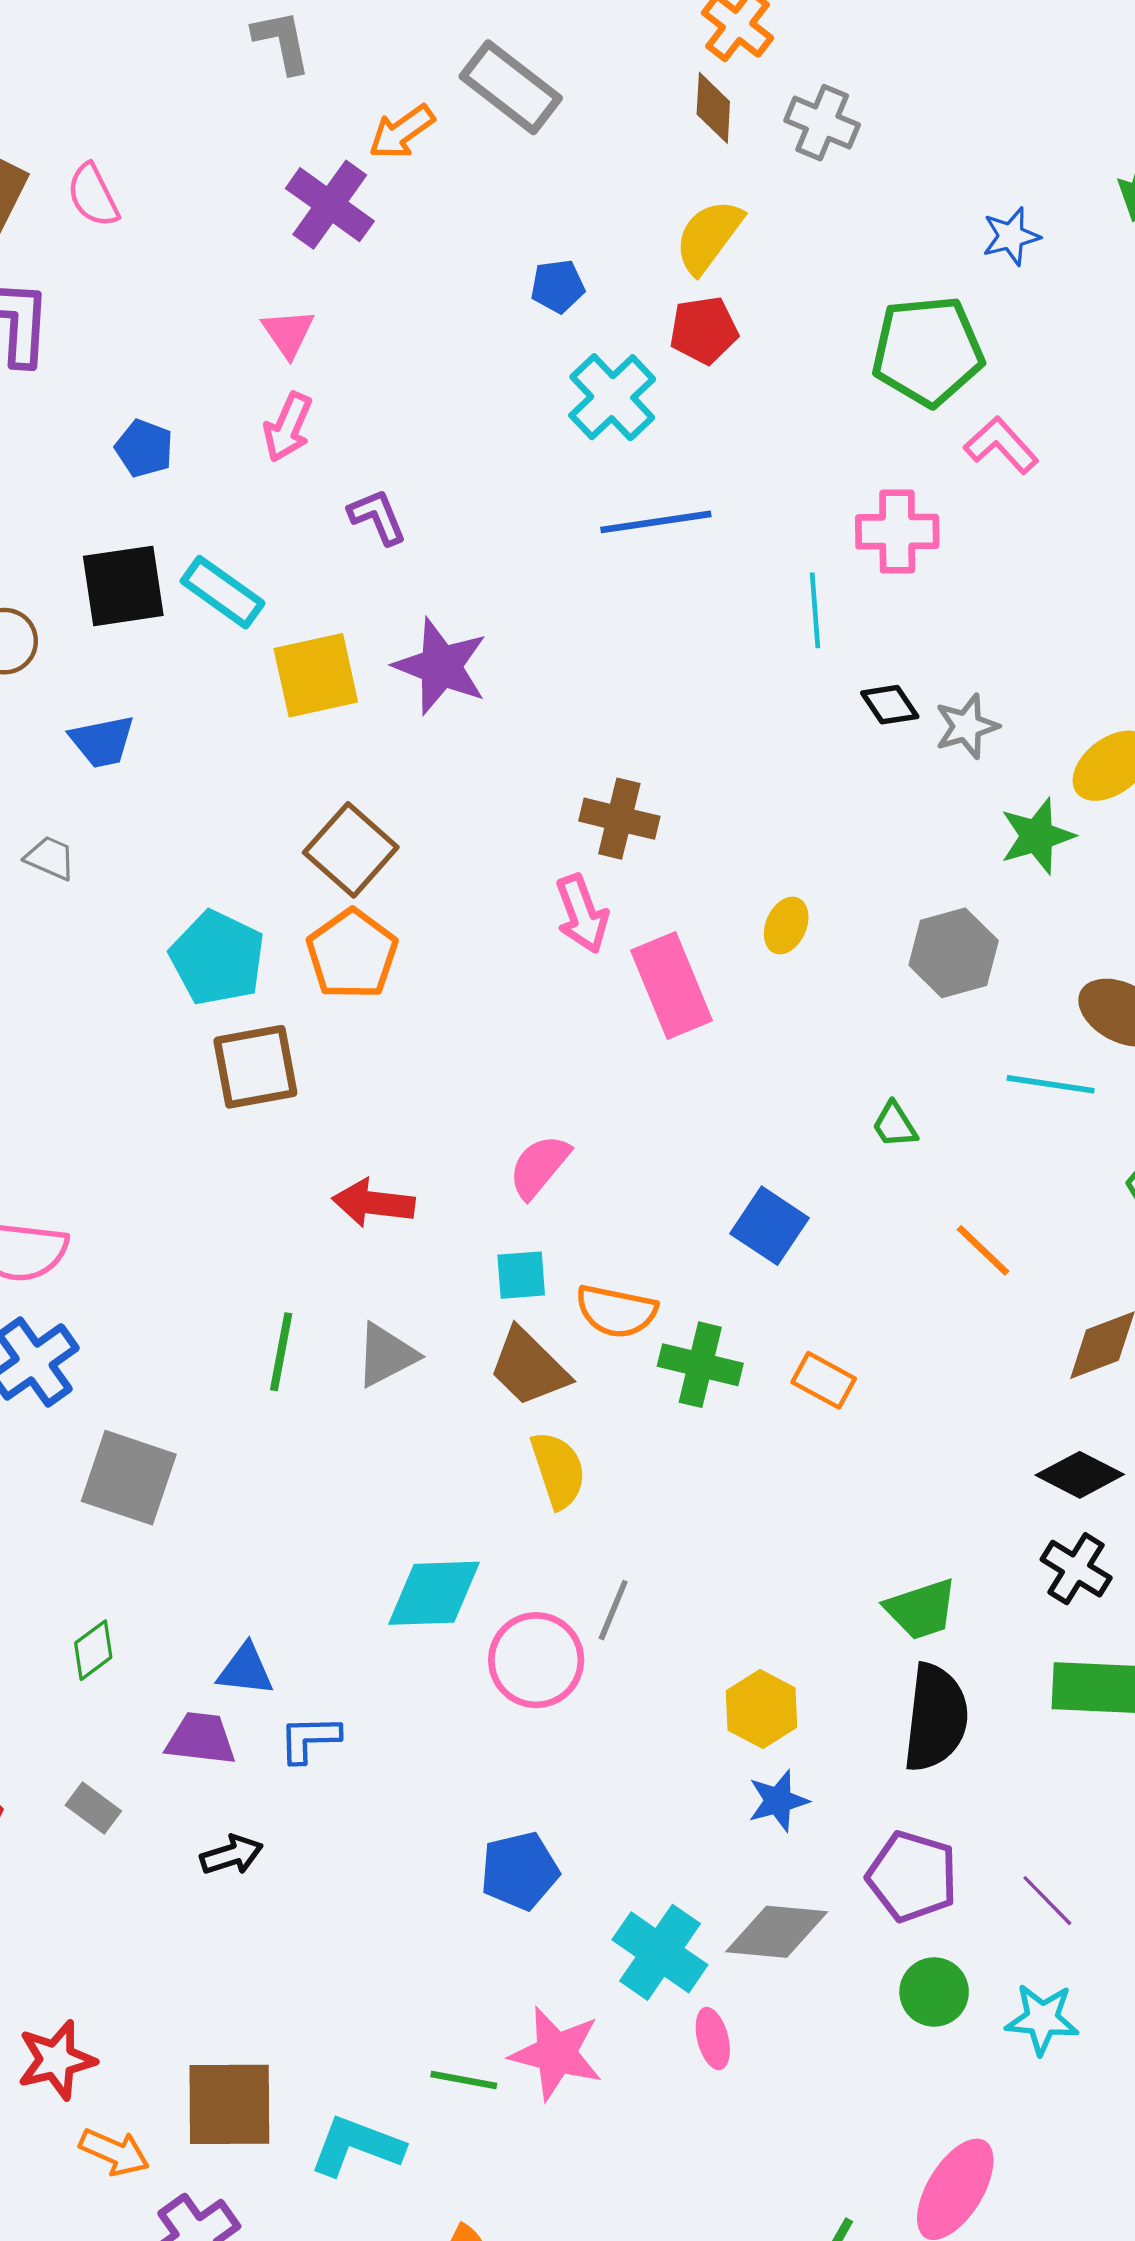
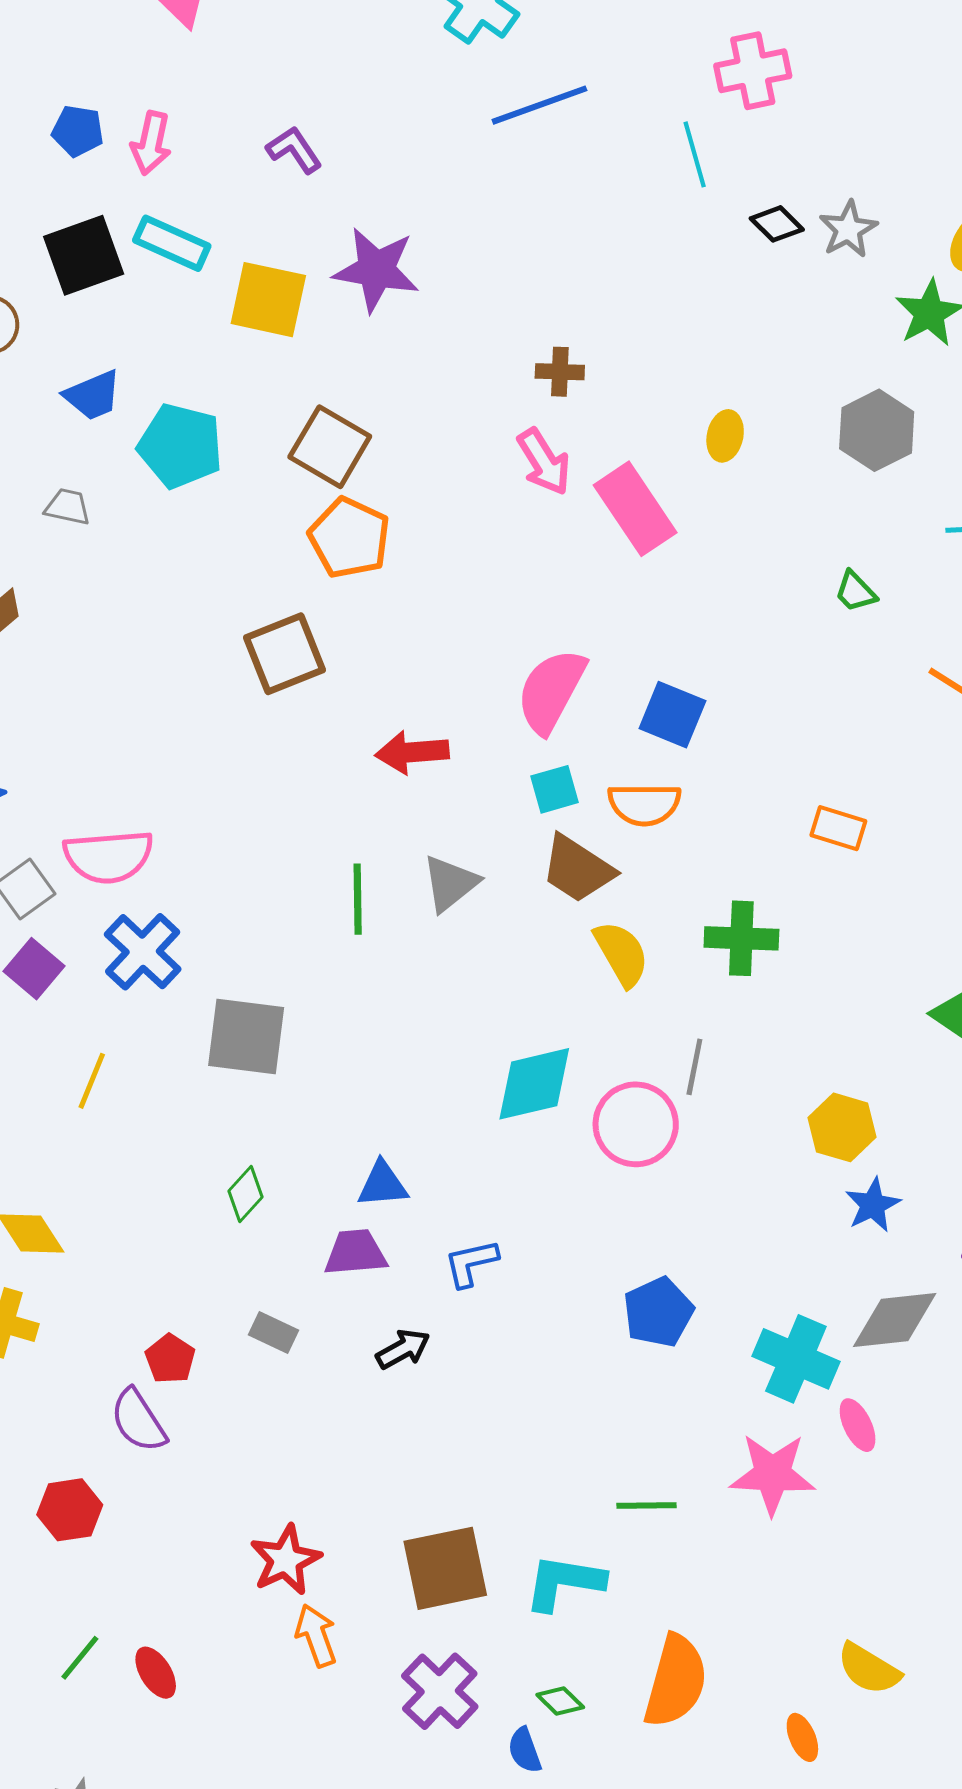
pink arrow: (288, 427) -> (151, 143), moved
yellow square: (316, 675) -> (268, 300), turned 36
brown cross: (619, 819) -> (560, 372), size x0.7
cyan pentagon: (217, 958) -> (180, 446), moved
pink semicircle: (539, 1166) -> (551, 691), size x1.4
blue square: (770, 1226) -> (672, 715), moved
green cross: (700, 1365) -> (741, 938), moved
blue L-shape: (309, 1739) -> (471, 1263), moved
pink star: (556, 2053) -> (772, 1474), moved
orange arrow: (114, 2152) -> (316, 1635), moved, turned -122

